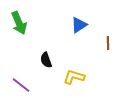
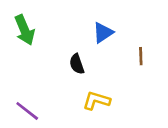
black semicircle: (46, 60) -> (77, 64), moved

